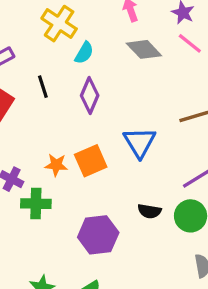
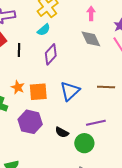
cyan semicircle: (84, 53) -> (44, 30), moved
black line: (43, 87) -> (19, 50), moved
purple hexagon: (98, 235) -> (30, 122), moved

